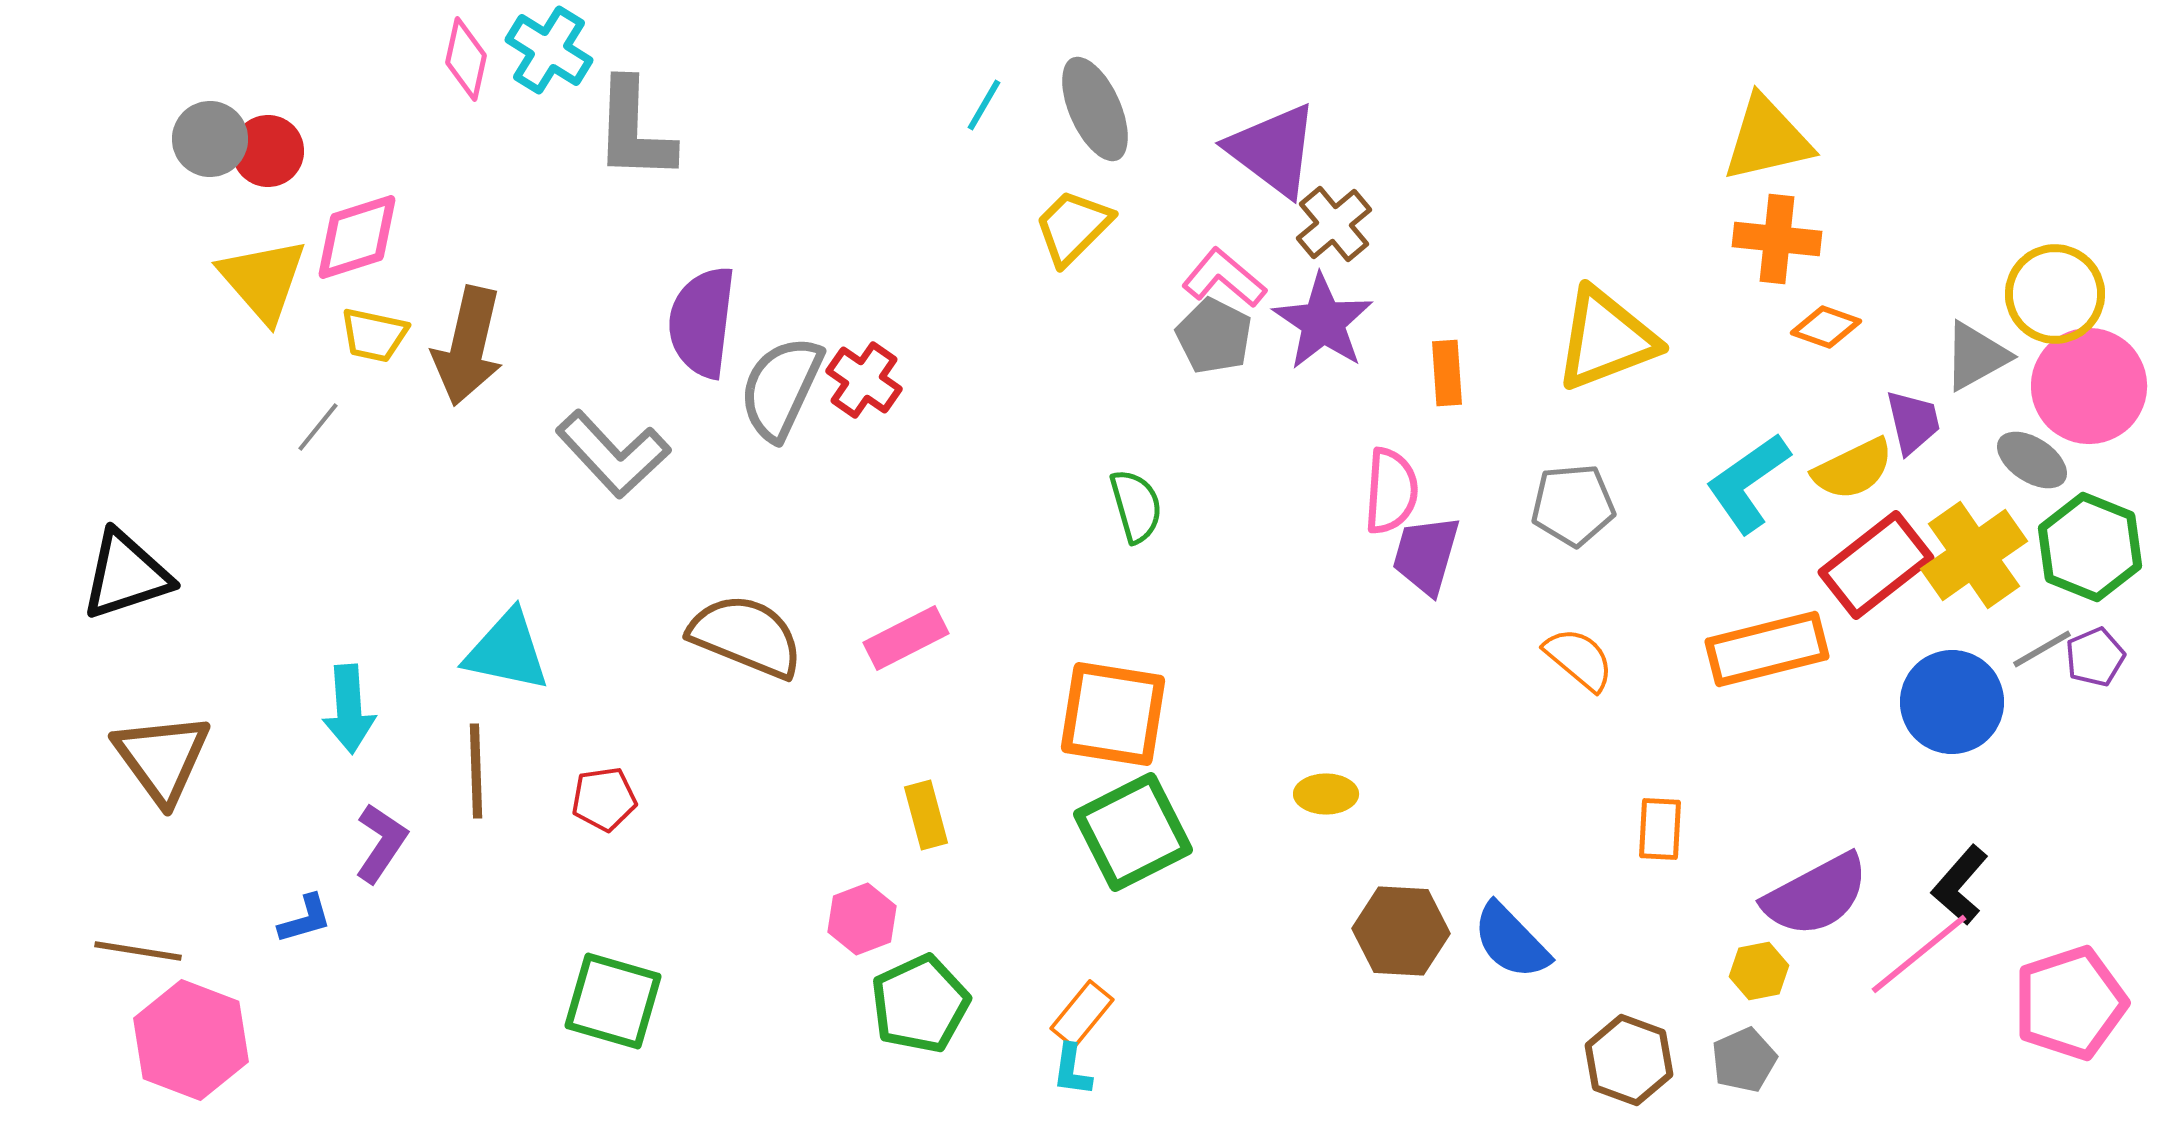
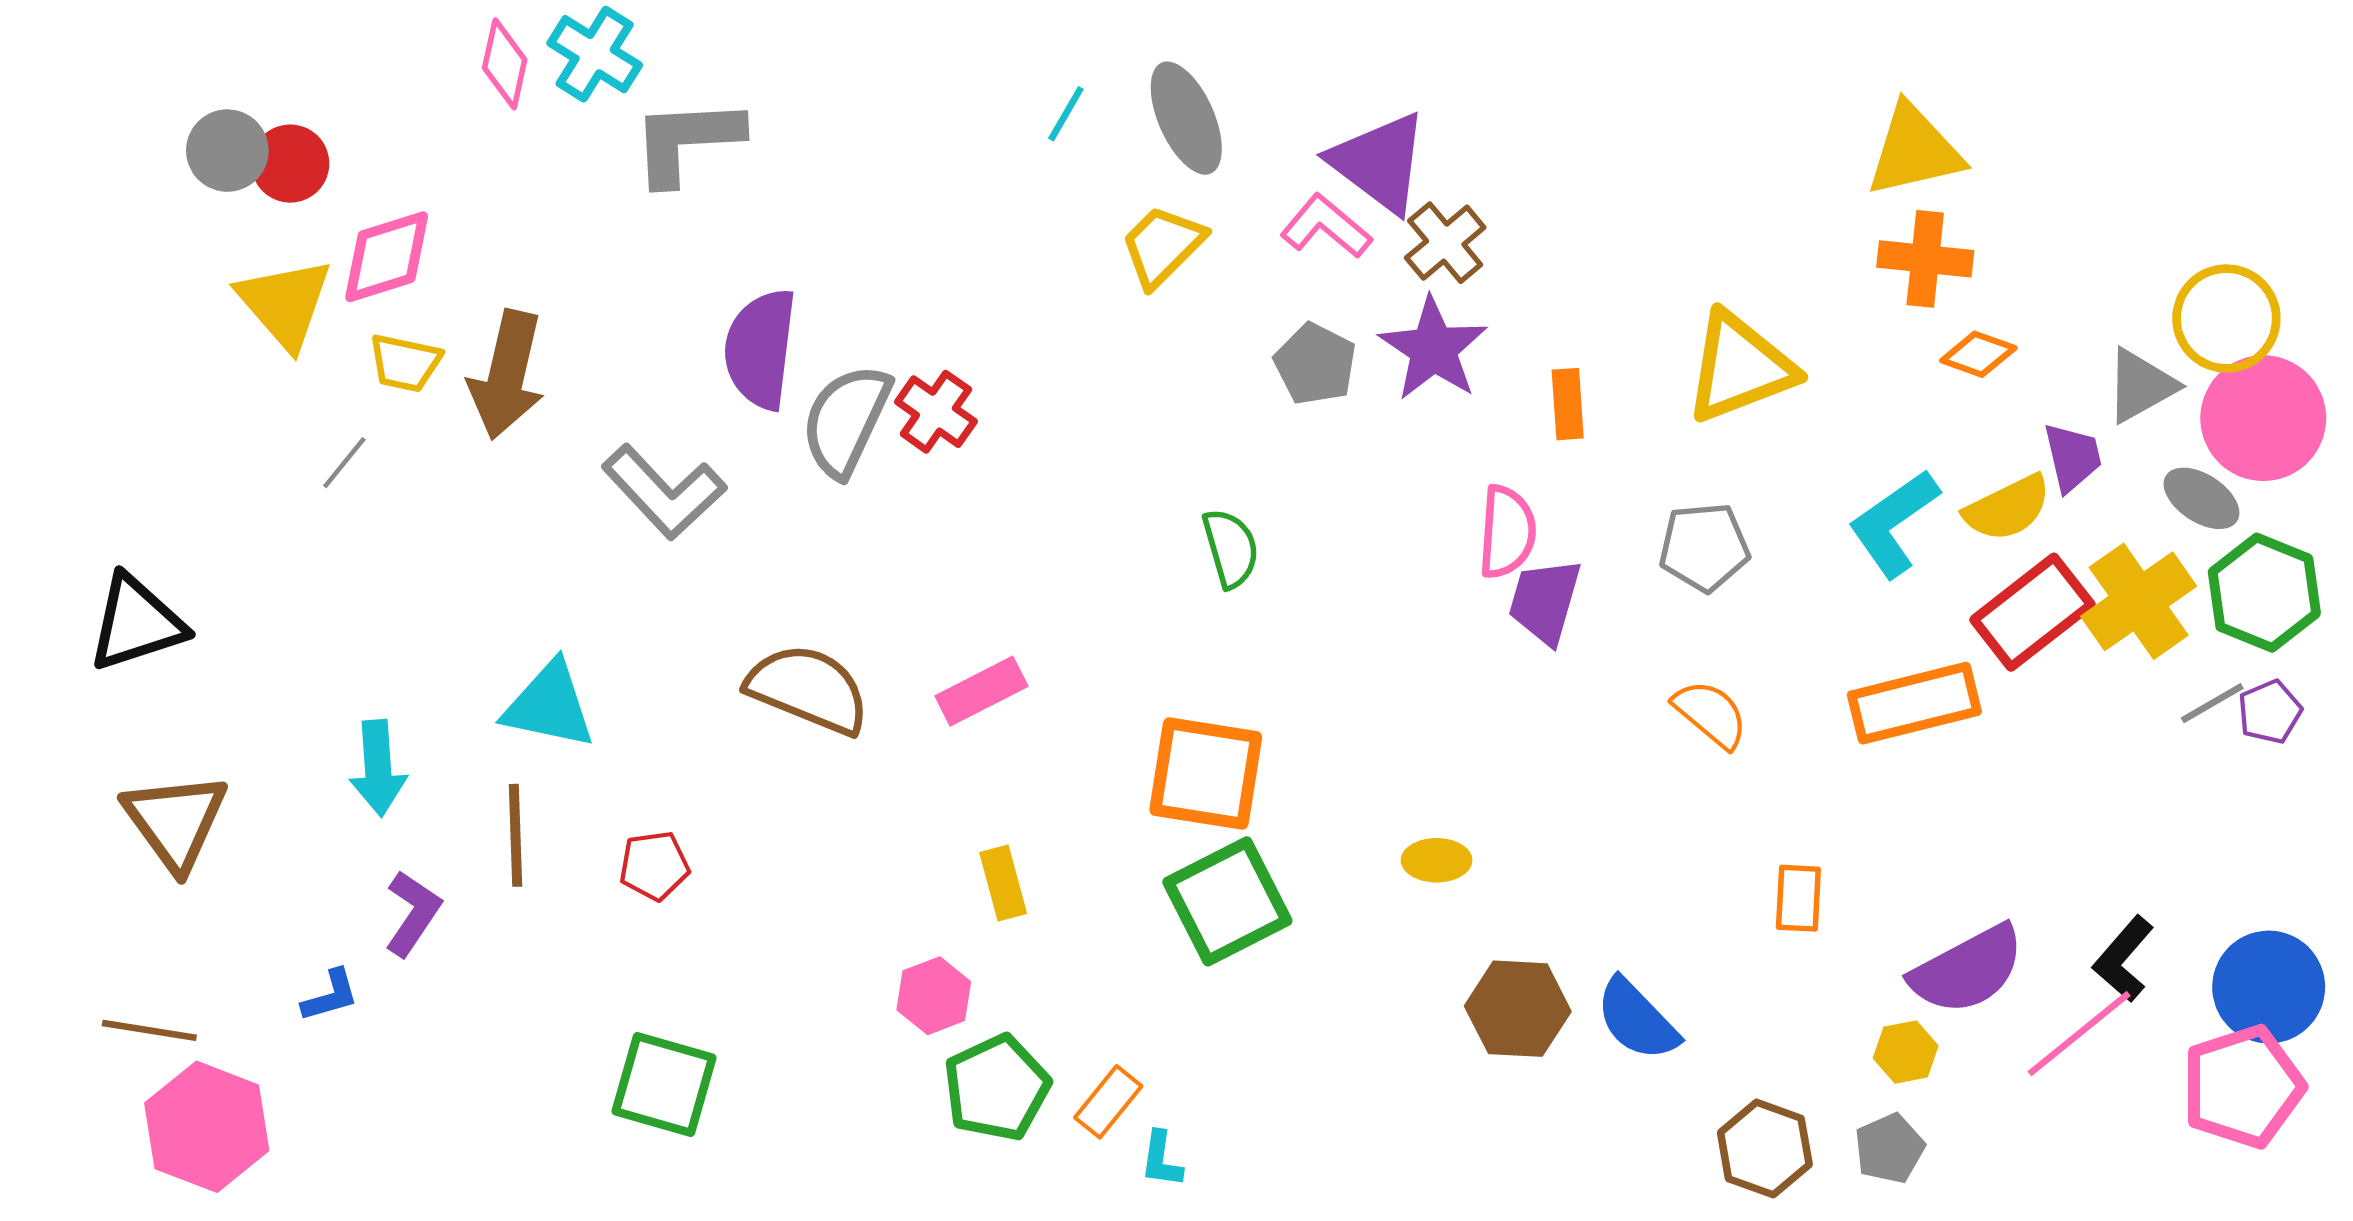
gray L-shape: (634, 130) -> (687, 141), turned 85
pink L-shape: (1224, 278) -> (1326, 226), moved
blue circle: (1952, 702) -> (2269, 987), moved
orange rectangle: (1082, 1014) -> (1108, 1102), moved

